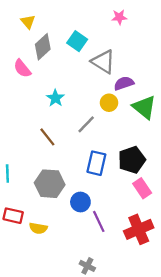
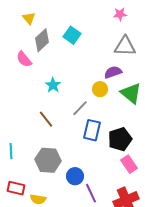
pink star: (119, 17) -> (120, 14), moved
gray triangle: (103, 62) -> (125, 46), moved, turned -30
blue rectangle: (96, 163) -> (92, 130), moved

